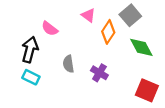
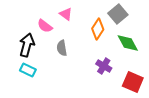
pink triangle: (88, 15) -> (66, 14), moved
gray semicircle: (68, 64) -> (62, 48), moved
purple cross: (99, 73) -> (104, 66), moved

